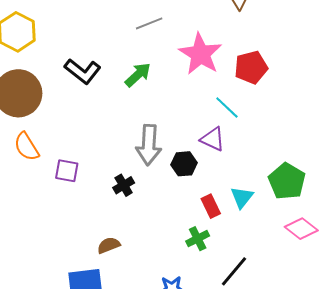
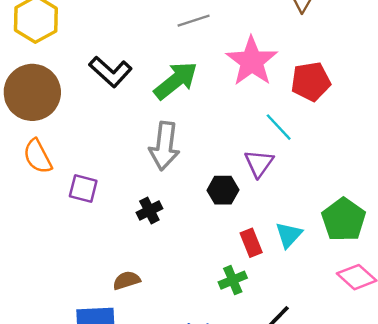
green arrow: (138, 75) -> (176, 81), size x1.4
purple triangle: (213, 139) -> (259, 163), turned 36
gray arrow: (149, 145) -> (164, 146), moved

